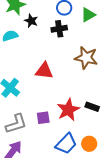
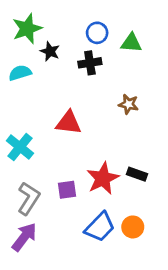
green triangle: (88, 15) -> (131, 43), turned 35
brown star: (86, 58) -> (128, 104), size x0.6
gray L-shape: (16, 124) -> (29, 198), turned -40

